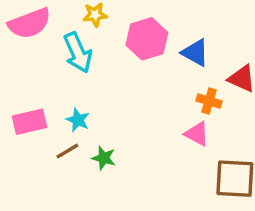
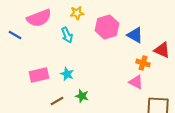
cyan arrow: (78, 53) -> (67, 35), size x0.7
brown line: (67, 151) -> (57, 101), moved

